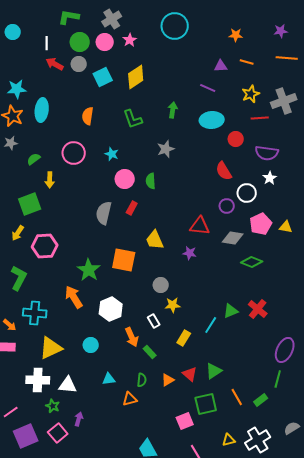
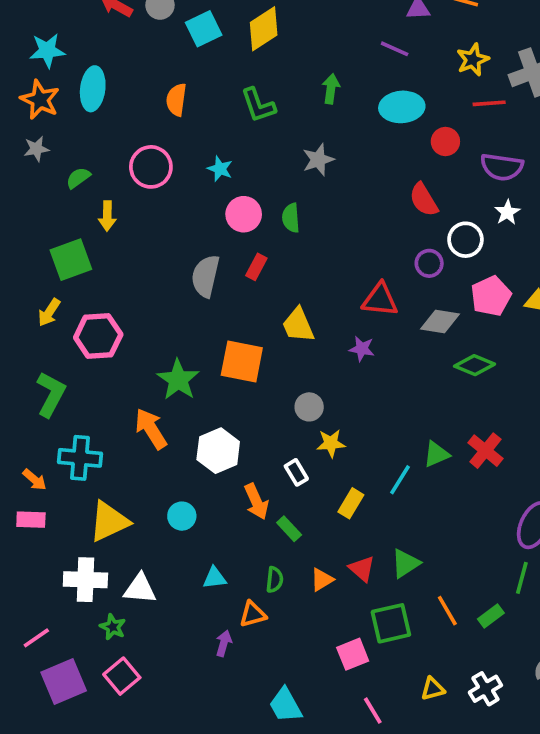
purple arrow: (79, 419) -> (224, 643), moved
white cross: (258, 440) -> (485, 689), size x0.7

